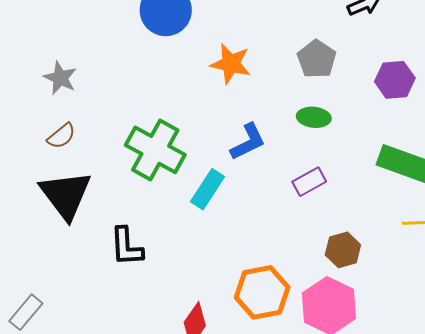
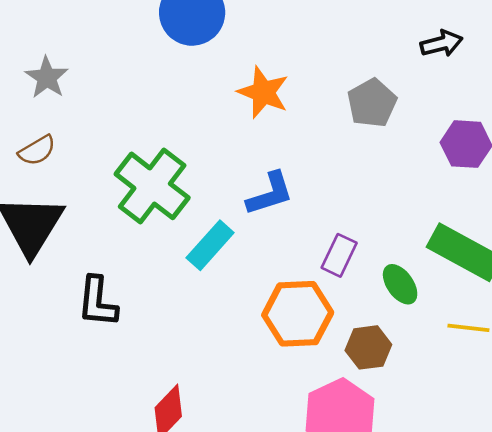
green ellipse: (314, 117) -> (400, 284), moved, turned 40
purple rectangle: (309, 182) -> (339, 255), turned -44
orange hexagon: (262, 292) -> (298, 314), moved

